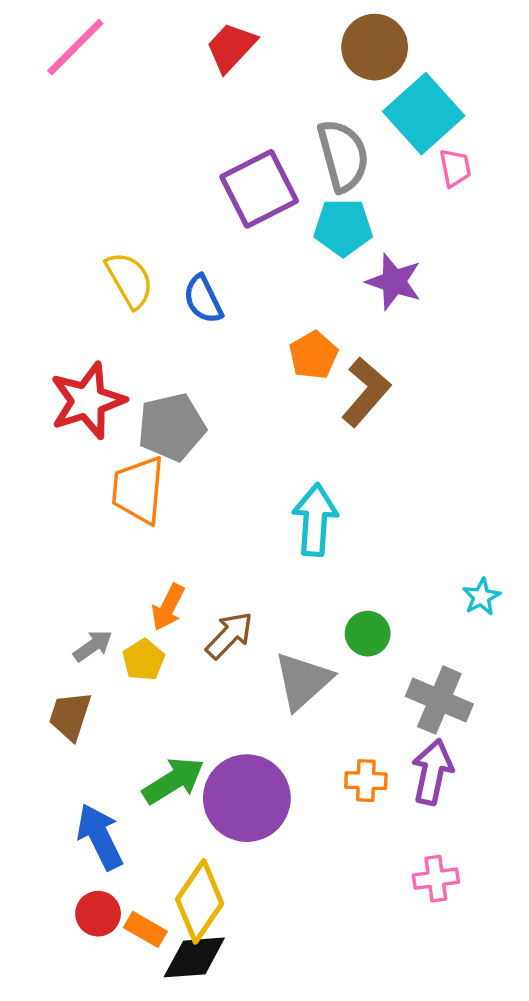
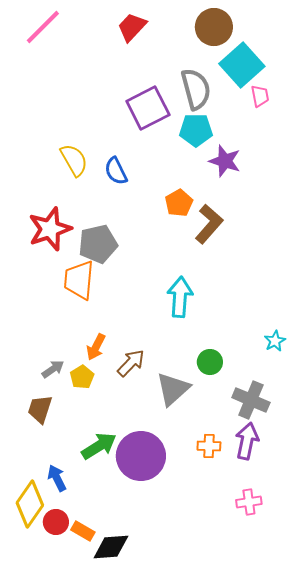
blue arrow: (100, 837) -> (57, 478), size x0.7
yellow diamond: (200, 901) -> (30, 504), moved

